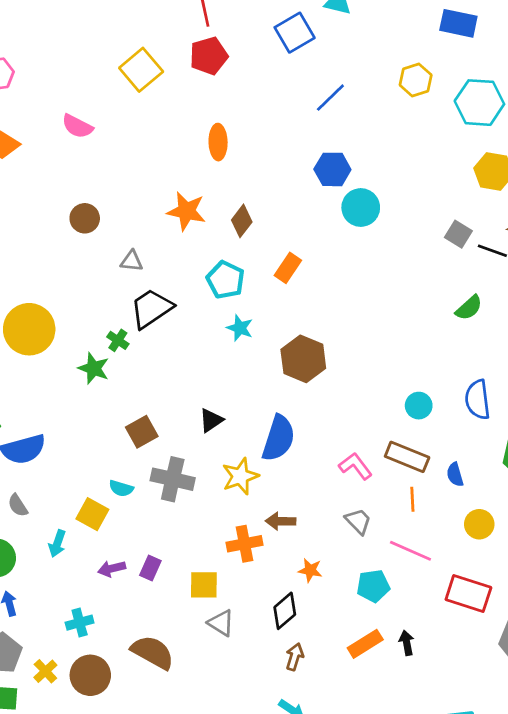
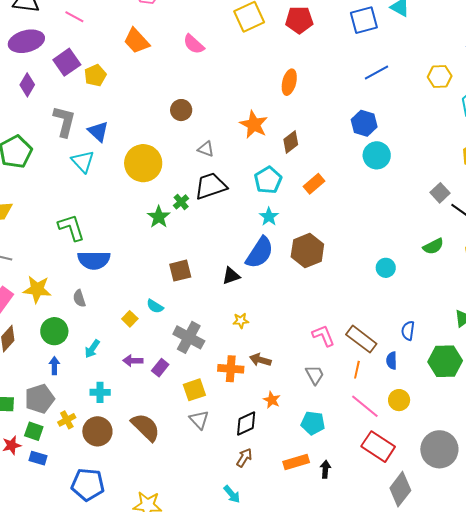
yellow circle: (29, 329) -> (143, 163), moved
blue semicircle: (478, 400) -> (408, 331), moved, size x0.7
cyan circle: (419, 406) -> (386, 268), moved
blue semicircle: (279, 438) -> (260, 253), moved
yellow star: (240, 476) -> (241, 321), size x0.6
gray cross: (173, 479) -> (189, 337), moved
yellow square: (92, 514) -> (130, 319), size x0.7
cyan arrow: (57, 543) -> (92, 349), moved
pink line: (410, 551) -> (365, 406), moved
yellow square: (204, 585) -> (194, 390), turned -35

